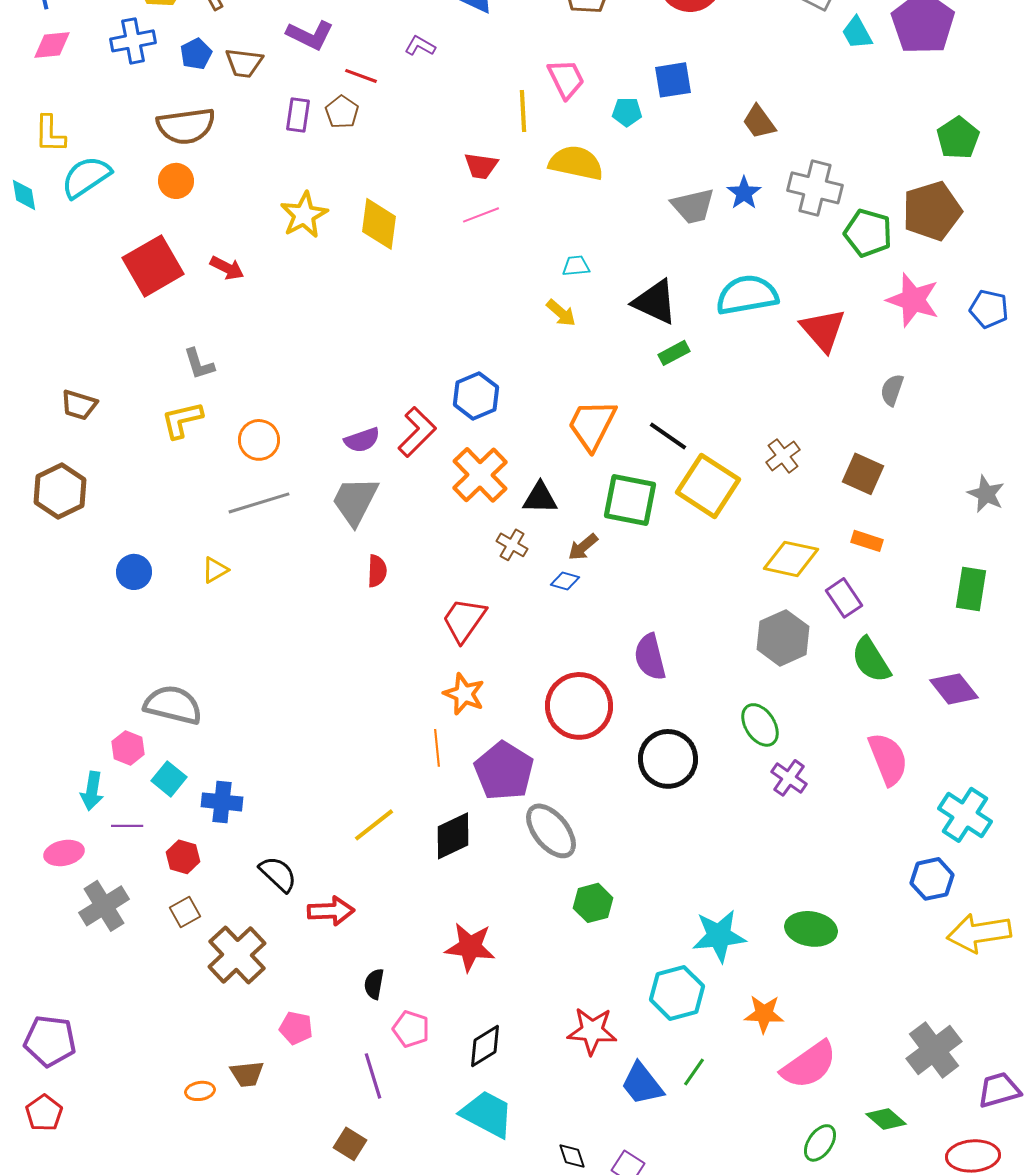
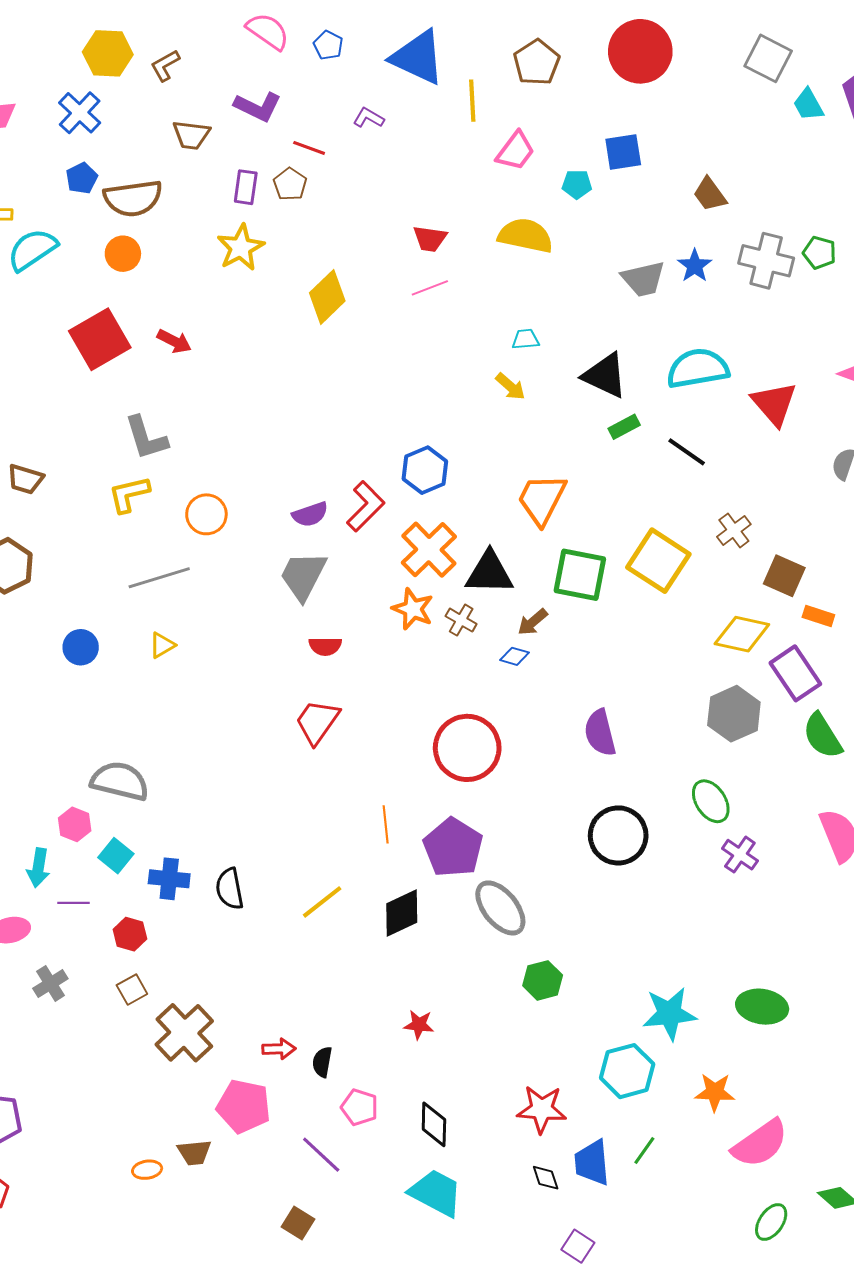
blue cross: (133, 41) -> (80, 113), turned -36
blue pentagon: (196, 54) -> (82, 178), moved
pink trapezoid: (566, 79) -> (515, 151), turned 63
yellow line: (523, 111) -> (472, 101), moved
yellow star: (304, 215) -> (241, 248), moved
yellow diamond: (379, 224) -> (327, 297), turned 38
green pentagon: (868, 233) -> (819, 253), moved, size x0.7
gray L-shape: (199, 364) -> (146, 438), size x1.4
black line: (668, 436) -> (687, 452), moved
brown square: (863, 474) -> (784, 576), moved
black triangle: (540, 498) -> (489, 573), size x1.4
gray line: (259, 503) -> (159, 578), moved
red semicircle: (377, 571) -> (325, 646), turned 88
purple rectangle: (844, 598) -> (795, 673), size x1.4
red trapezoid: (464, 620) -> (317, 722), moved
orange star: (464, 694) -> (413, 609), moved
red circle: (579, 706) -> (467, 748), moved
black semicircle: (278, 874) -> (230, 889), moved, turned -144
gray cross: (104, 906) -> (50, 983), size x0.7
red arrow: (331, 911) -> (279, 1049), moved, size x0.7
red star: (470, 947) -> (419, 1025), size x0.6
pink pentagon: (296, 1028) -> (244, 1106), size x1.6
black diamond: (485, 1046) -> (434, 1124), turned -57
purple line: (373, 1076) -> (321, 1155), turned -30
blue trapezoid: (642, 1084) -> (592, 1163), turned 33
black diamond: (572, 1156) -> (546, 1178), moved

